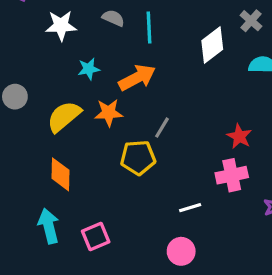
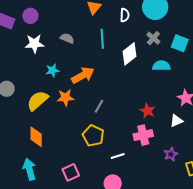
cyan line: (149, 27) -> (102, 39), moved
yellow pentagon: (138, 158) -> (93, 136), moved, turned 30
pink square: (96, 236) -> (71, 172), moved

